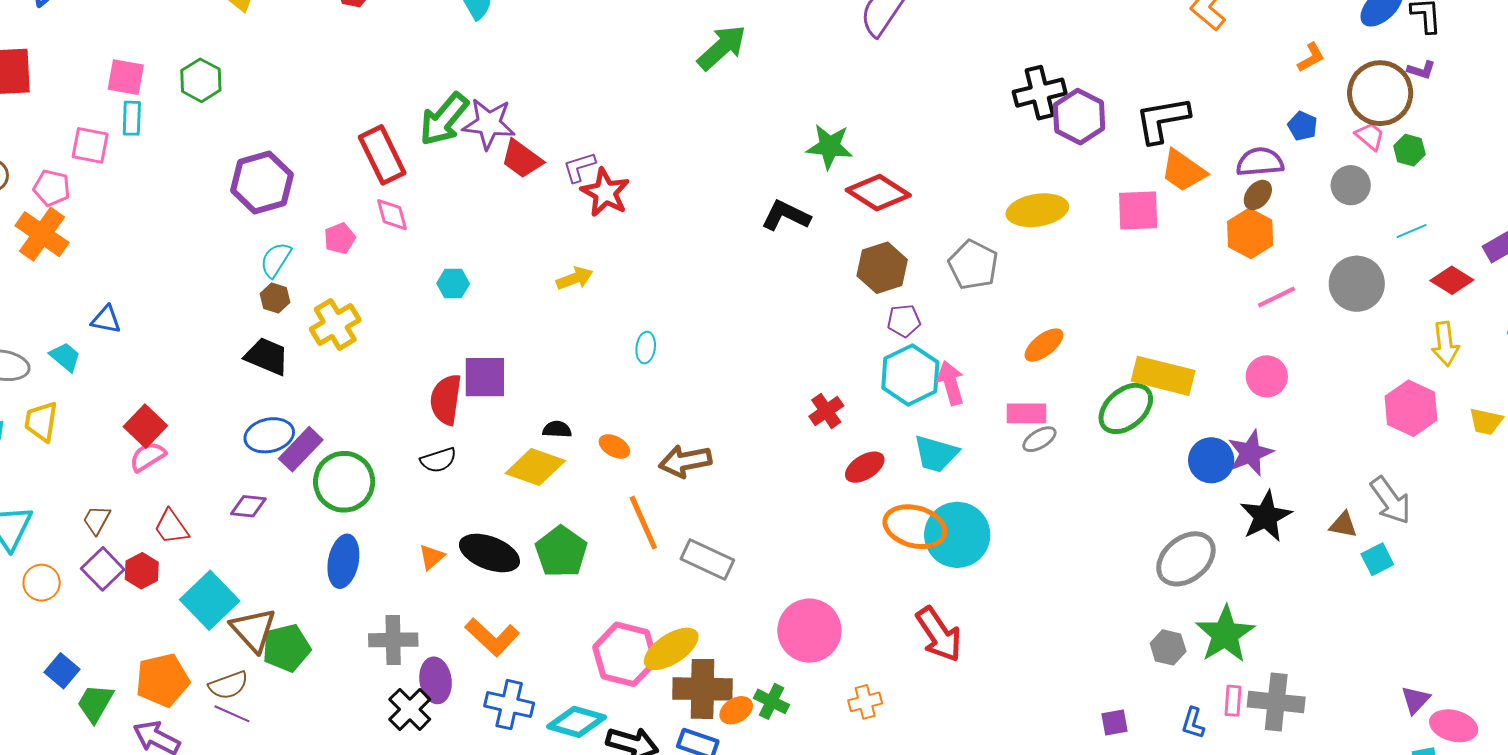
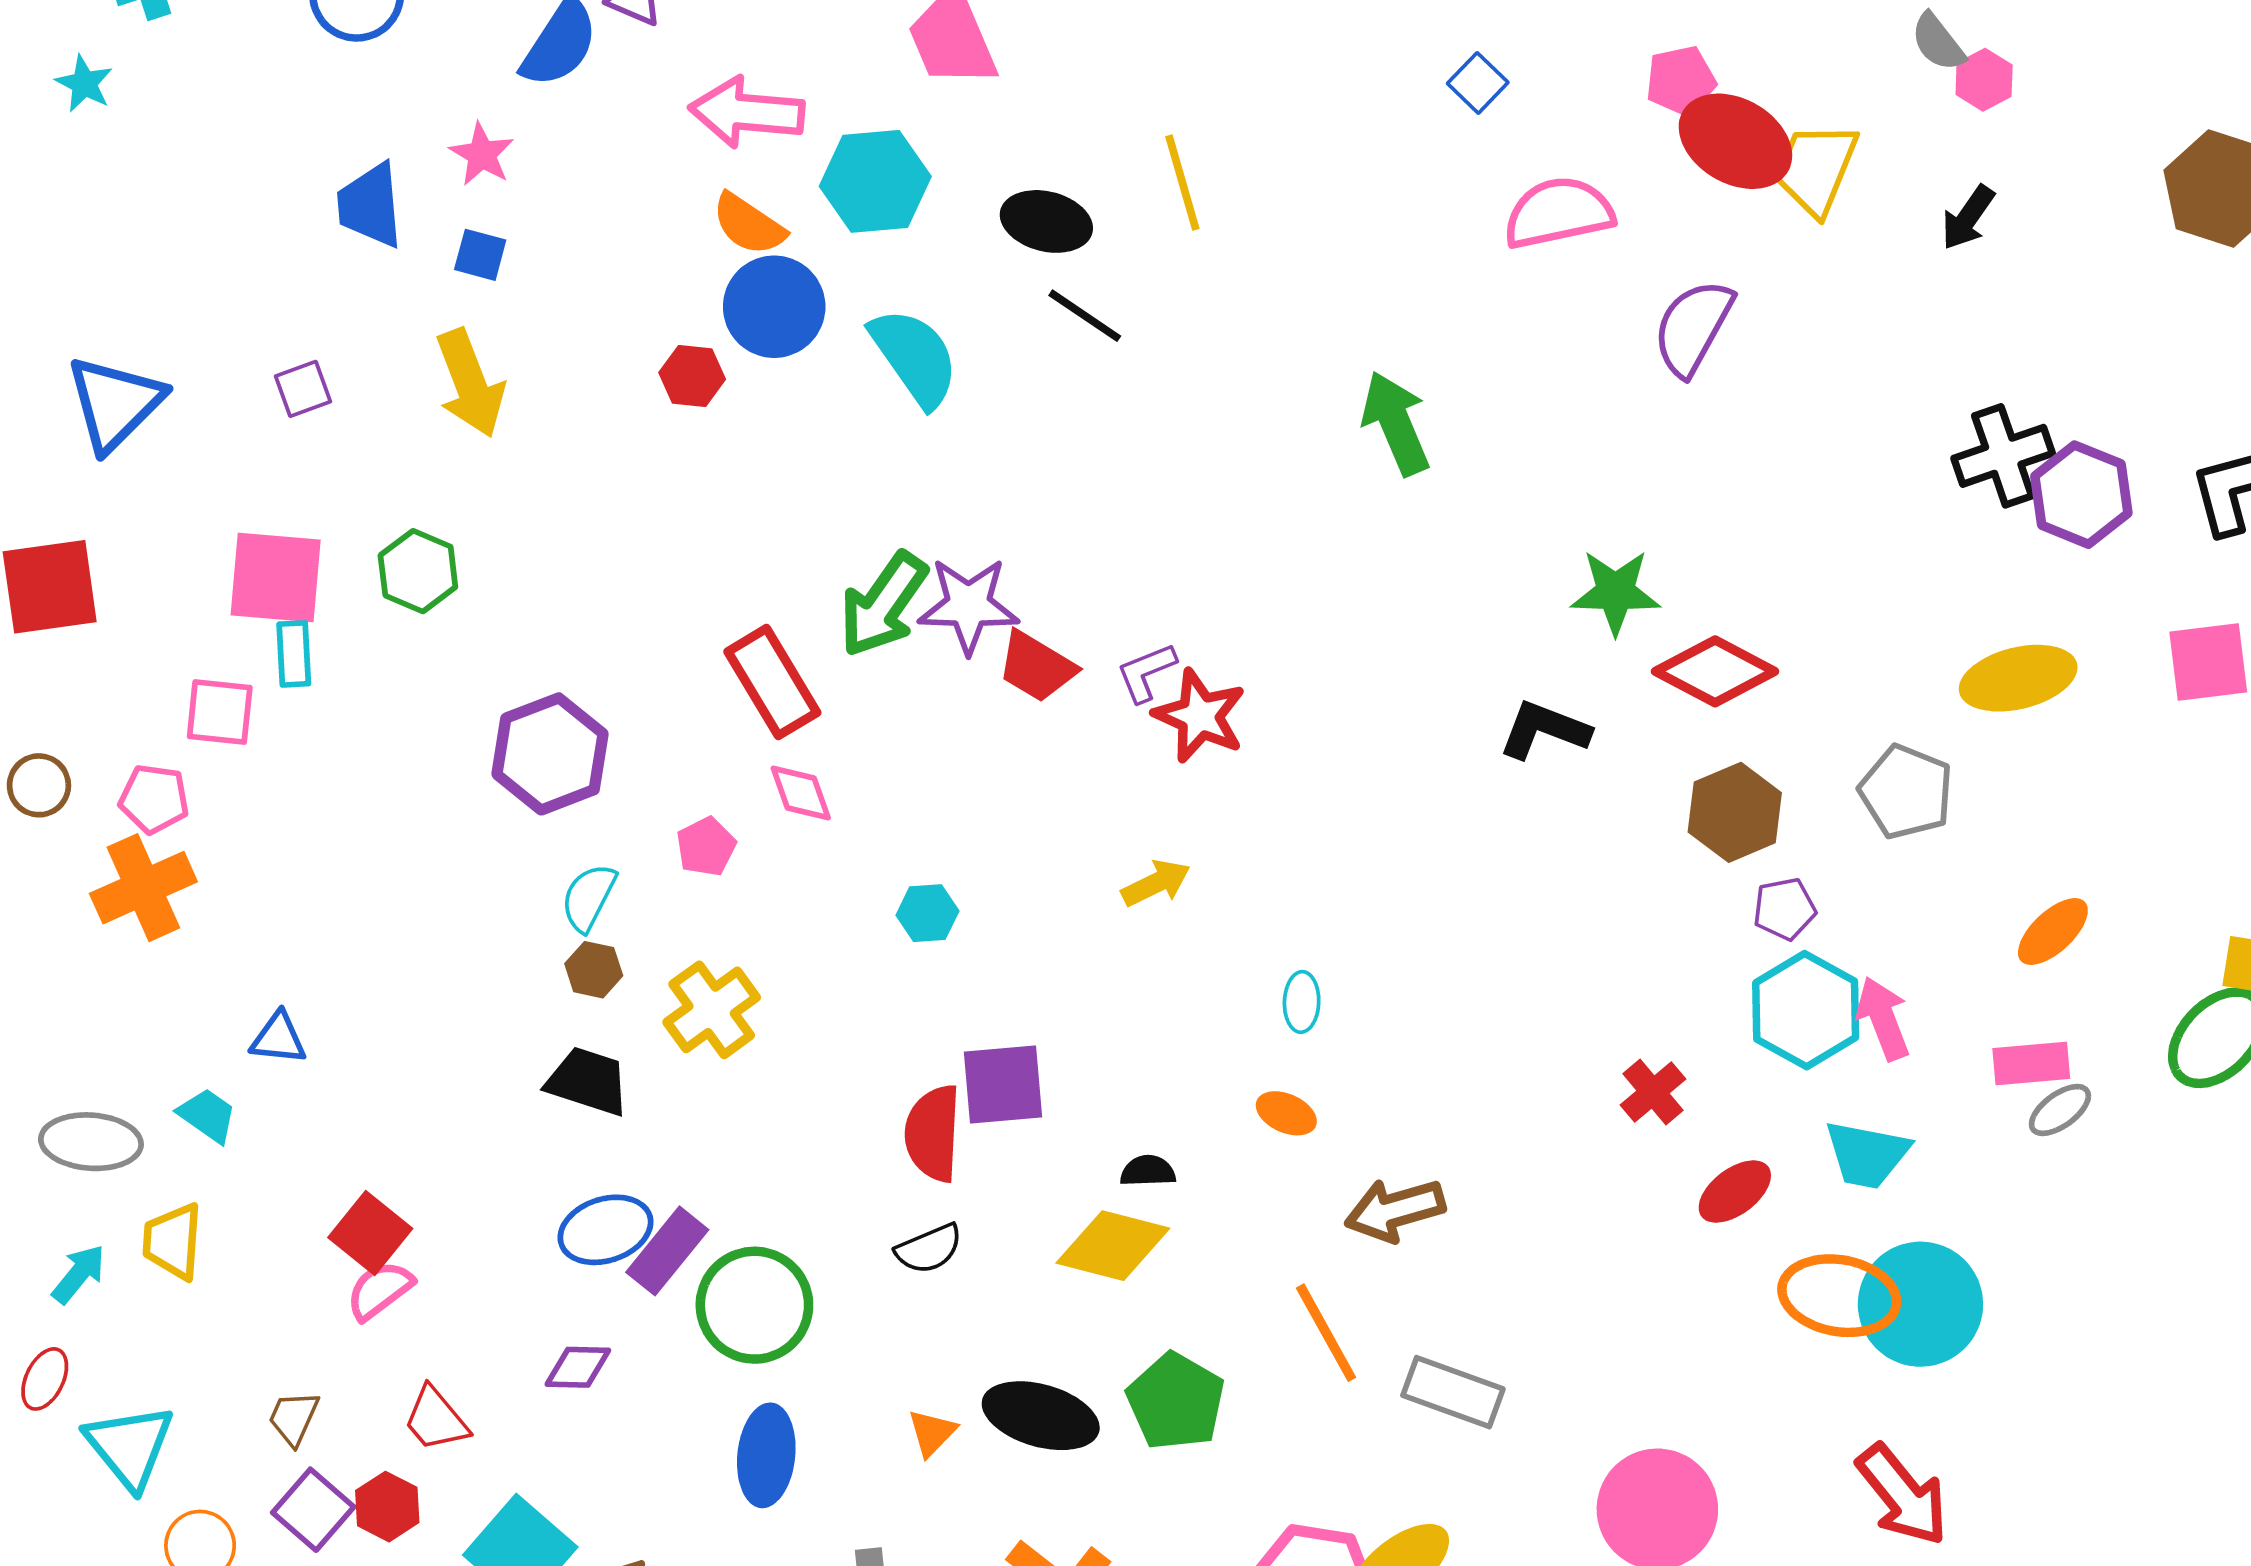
green arrow: (722, 48) -> (1396, 423), turned -66
pink square: (126, 77) -> (276, 577), size x1.4
orange cross: (42, 234) -> (143, 888), turned 36
orange ellipse: (614, 446) -> (1286, 1113), moved

